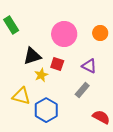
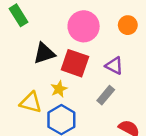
red square: (57, 64) -> (75, 63), size x1.6
yellow star: (41, 75) -> (59, 89), moved

